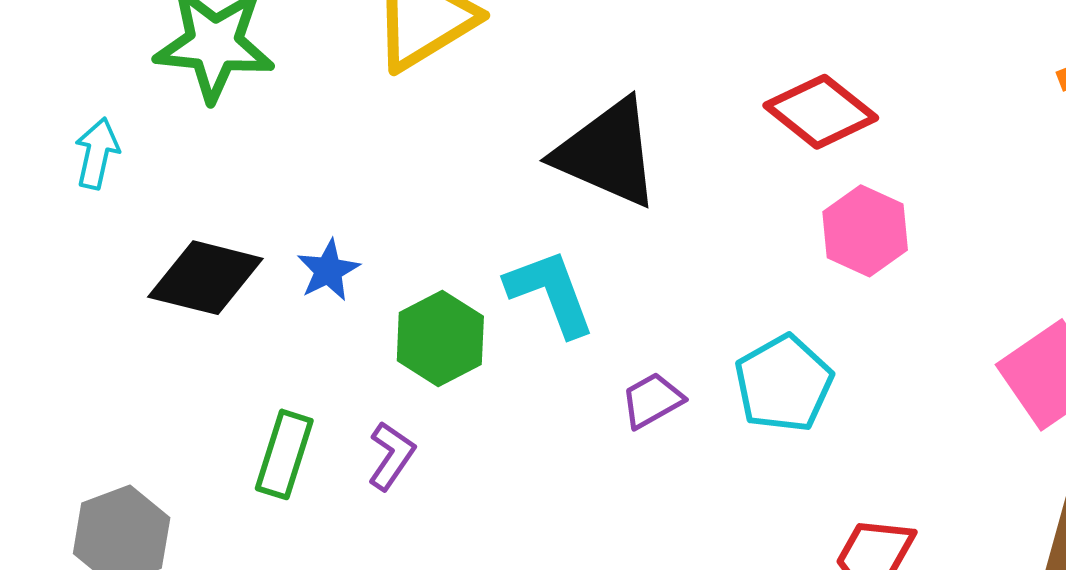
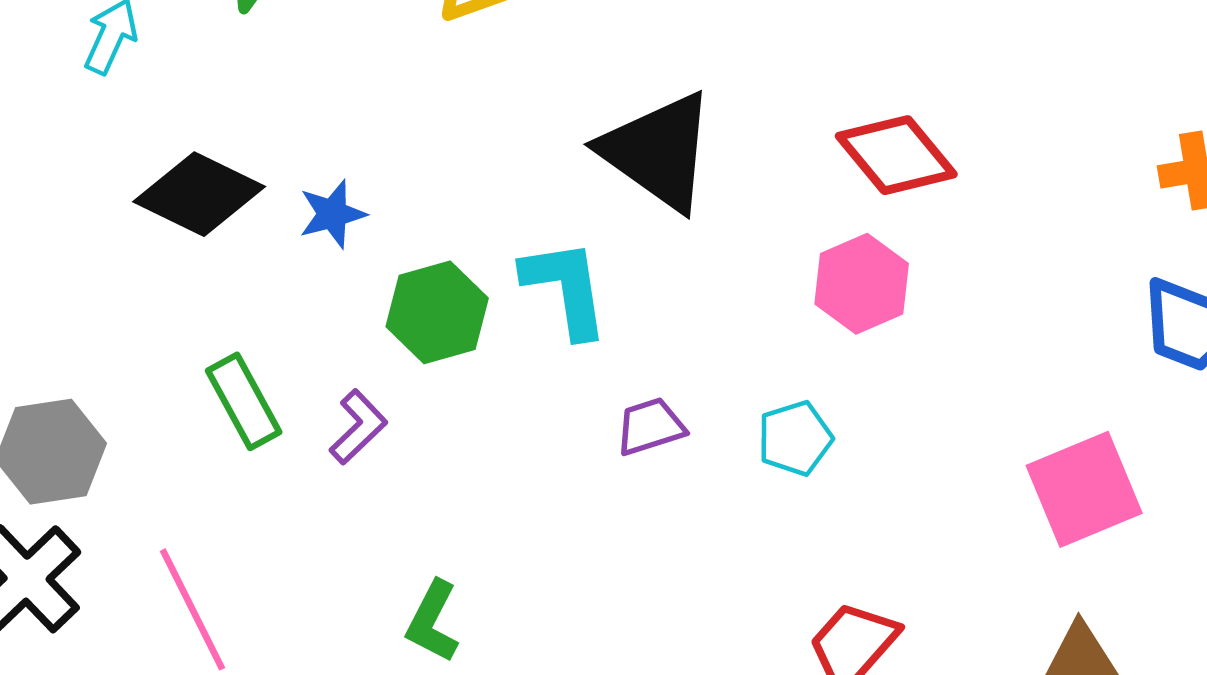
pink hexagon: (865, 231) -> (862, 284), moved
cyan pentagon: (784, 384) -> (795, 438), size x0.7
green rectangle: (284, 454) -> (244, 401), turned -58

